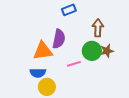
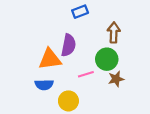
brown star: (107, 51) -> (116, 79), moved
yellow circle: (47, 87) -> (68, 101), moved

